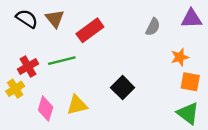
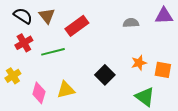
gray semicircle: (153, 27) -> (131, 23), turned -119
orange star: (180, 57) -> (139, 63), moved
red cross: (28, 67) -> (24, 43), moved
green triangle: (188, 113) -> (145, 97), moved

